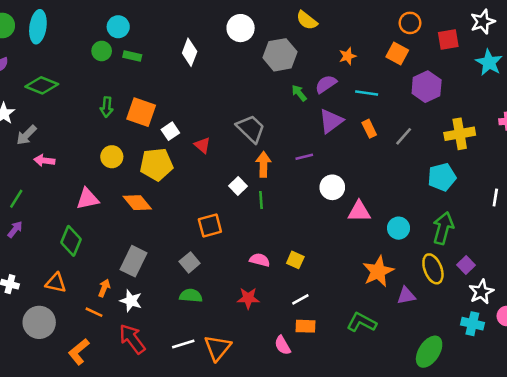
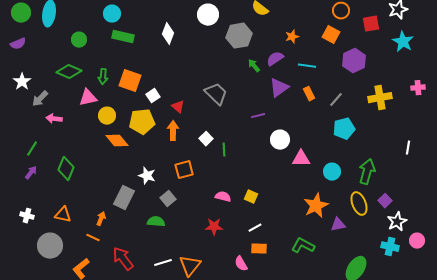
green circle: (102, 51) -> (79, 40), moved
green rectangle: (132, 56) -> (123, 37), size x1.5
green diamond: (42, 85) -> (69, 72), moved
orange arrow: (263, 164) -> (173, 131), moved
cyan pentagon: (442, 177) -> (344, 129), moved
pink triangle: (88, 199) -> (88, 98), moved
orange diamond: (137, 203) -> (117, 141), moved
green diamond: (71, 241) -> (66, 169), moved
green semicircle: (191, 296) -> (156, 222), moved
white star: (131, 301) -> (147, 176), moved

